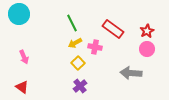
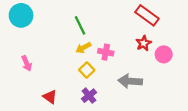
red rectangle: (113, 29) -> (147, 15), moved
red star: (147, 31) -> (144, 43), moved
gray arrow: (131, 73) -> (130, 81), moved
red triangle: (22, 87) -> (50, 97), moved

